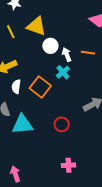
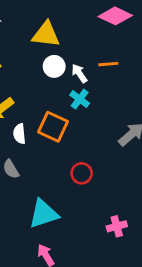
yellow triangle: (36, 26) -> (46, 34), moved
cyan triangle: (22, 124) -> (44, 214), moved
red circle: (62, 124) -> (82, 173), moved

